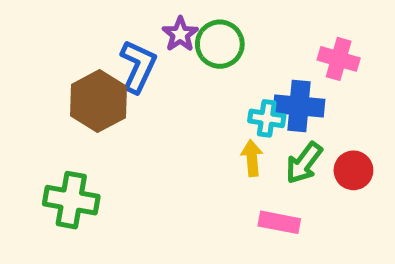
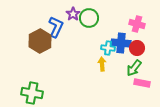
green arrow: (304, 163) -> (134, 68), moved
red circle: (353, 170) -> (137, 48), moved
green cross: (71, 200) -> (32, 93), moved
pink rectangle: (279, 222) -> (142, 83), moved

